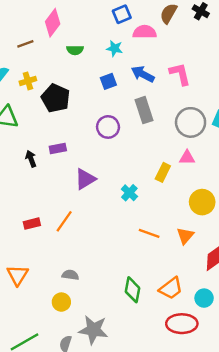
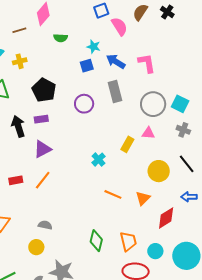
pink semicircle: (145, 32) -> (119, 26), turned 54
cyan star: (115, 48) -> (94, 47), moved
black pentagon: (56, 98) -> (44, 90), moved
black arrow: (31, 159) -> (18, 126), size x1.5
purple triangle: (85, 179) -> (42, 149), moved
orange trapezoid: (171, 288) -> (128, 241), turned -70

